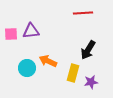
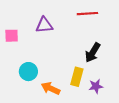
purple triangle: (31, 31) -> (44, 25), moved
orange arrow: (48, 61) -> (51, 88), moved

